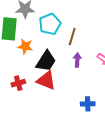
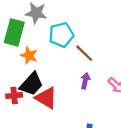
brown line: (72, 36) -> (84, 53), turned -72
black trapezoid: (46, 61) -> (31, 84), moved

